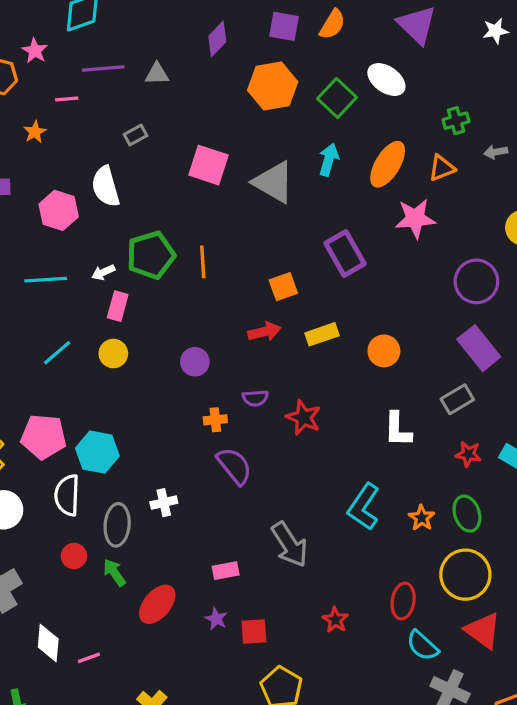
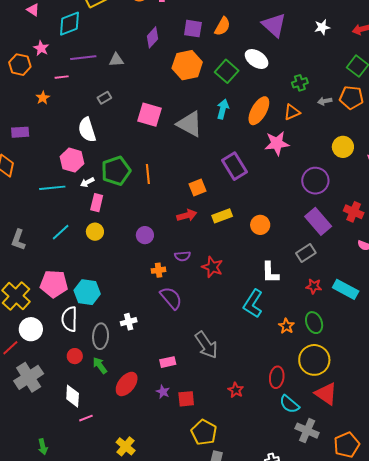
pink hexagon: (59, 210) -> (72, 160), moved
cyan L-shape: (364, 507) -> (253, 304), moved
white diamond: (48, 643) -> (73, 396), moved

